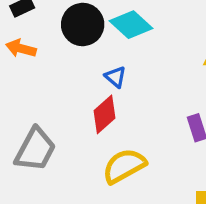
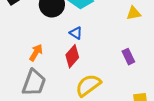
orange arrow: (21, 48) -> (36, 53), moved, turned 114

